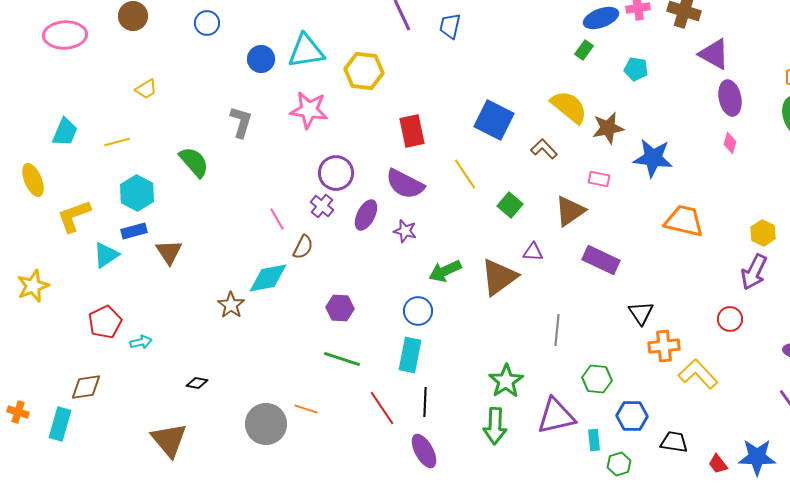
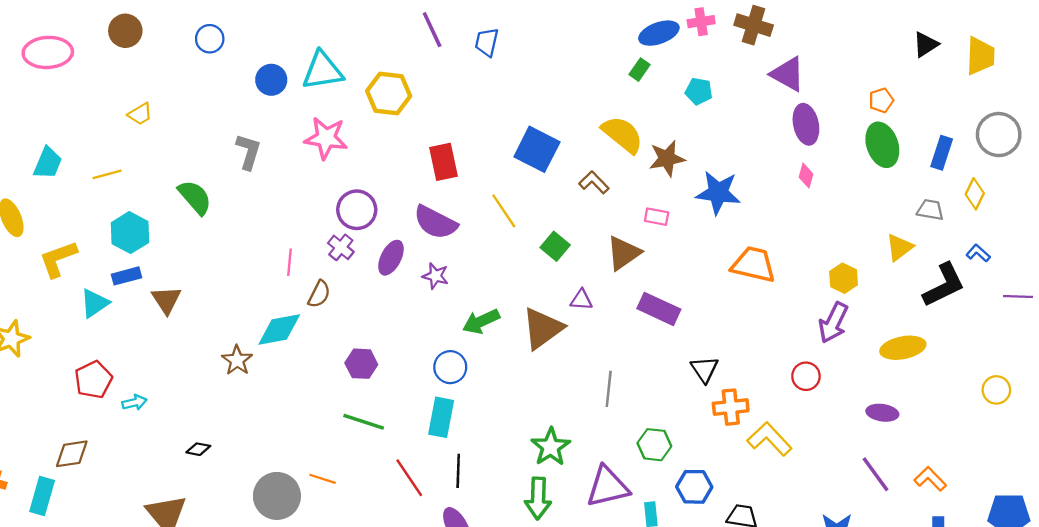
pink line: (277, 219) -> (289, 262), turned 35

